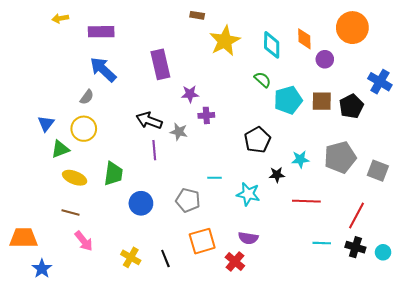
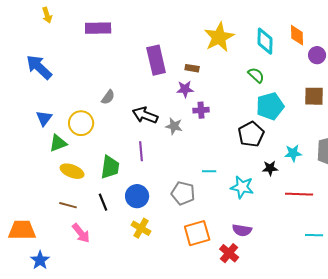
brown rectangle: (197, 15) -> (192, 68), moved
yellow arrow: (60, 18) -> (47, 15), moved, turned -98
blue arrow: (103, 69) -> (39, 67), moved
gray semicircle: (87, 97) -> (108, 97), moved
cyan pentagon: (288, 100) -> (270, 106), moved
purple line: (154, 150) -> (141, 151), moved
yellow cross: (131, 257) -> (141, 228), moved
black line: (165, 258) -> (103, 202), moved

